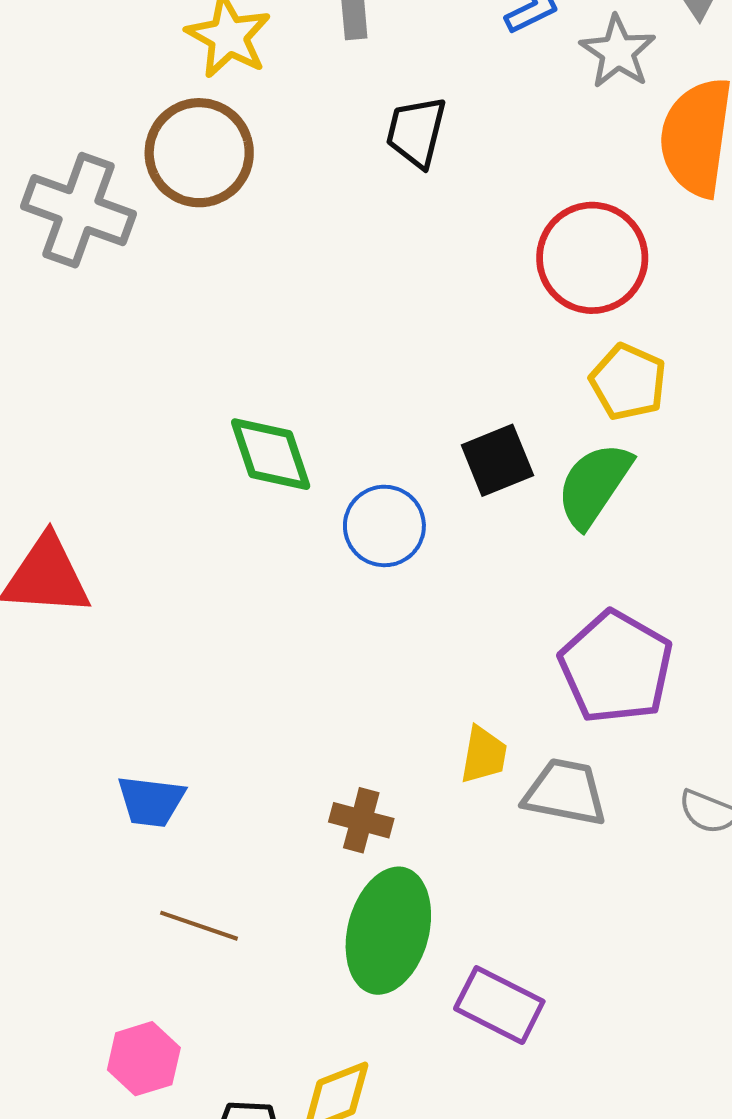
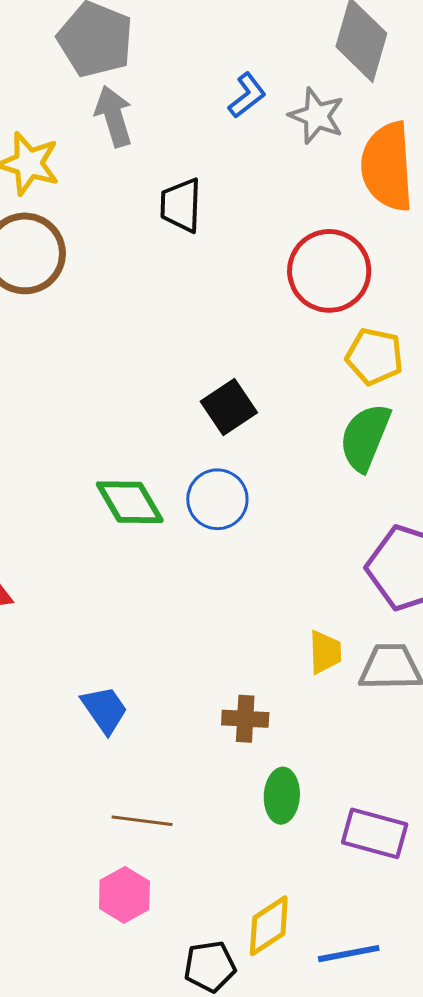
green diamond: (271, 454) -> (130, 502), moved
black square: (497, 460) -> (229, 407), moved
blue trapezoid: (151, 801) -> (105, 710), moved, turned -120
green ellipse: (388, 931) -> (282, 796), size x0.6
pink hexagon: (144, 1059) -> (124, 895), moved

